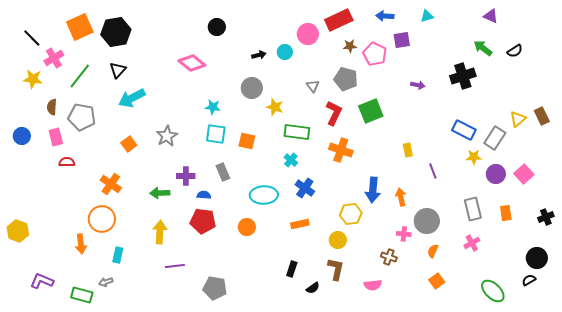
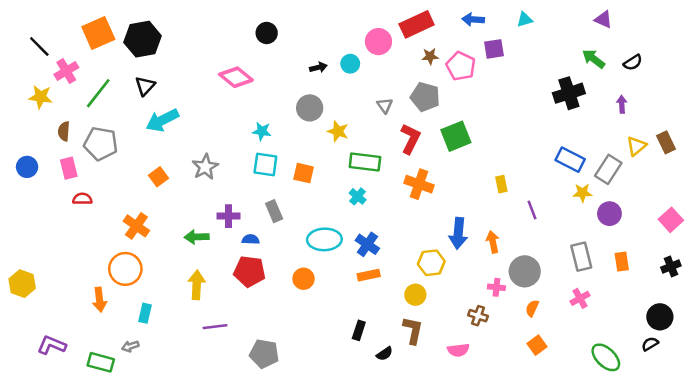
purple arrow: (418, 85) -> (622, 104), moved, turned -104
pink square: (524, 174) -> (671, 220), moved
blue cross: (305, 188) -> (367, 244), moved

